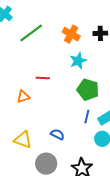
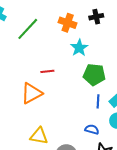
orange triangle: (23, 97) -> (31, 93), size x1.6
blue semicircle: (57, 134) -> (92, 129), moved

